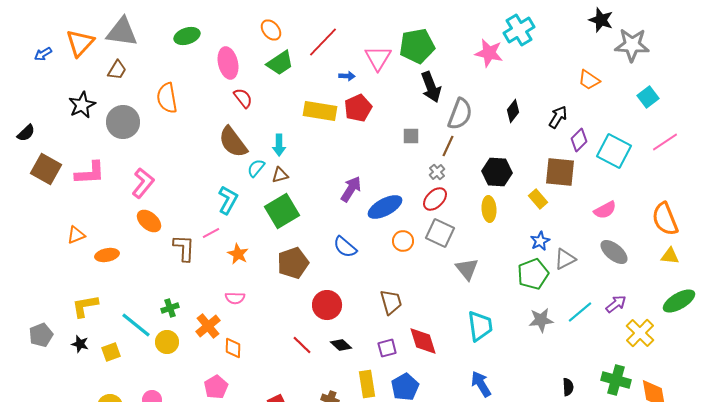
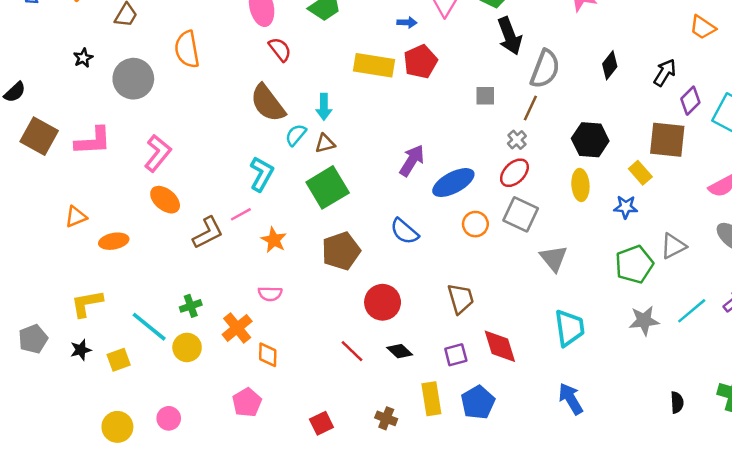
black star: (82, 105) -> (83, 58), size x0.6
blue star: (540, 241) -> (626, 207), moved, turned 30
brown L-shape: (184, 248) -> (208, 233), turned 60
black star: (80, 344) -> (81, 350), turned -30

